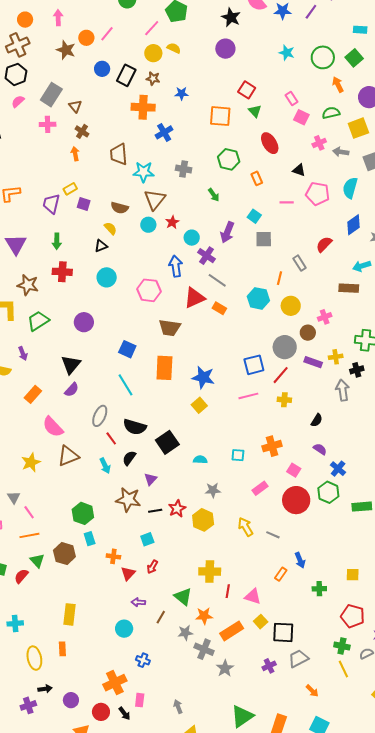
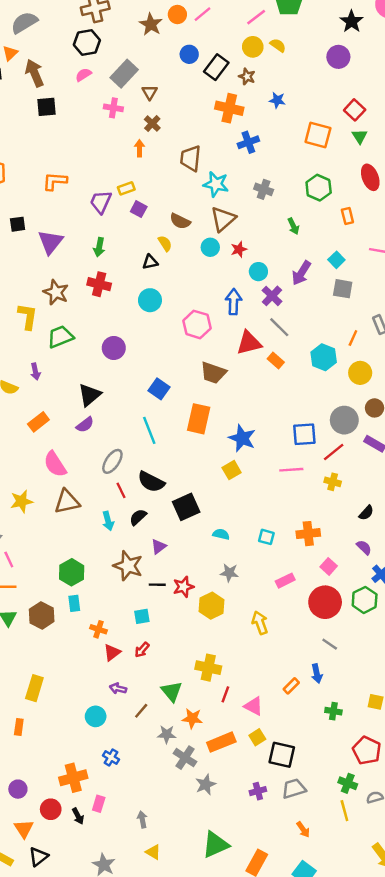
gray line: (273, 535) -> (330, 644), moved

